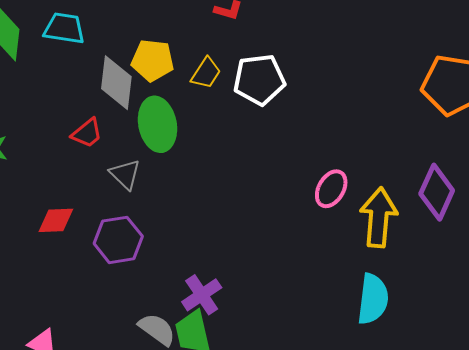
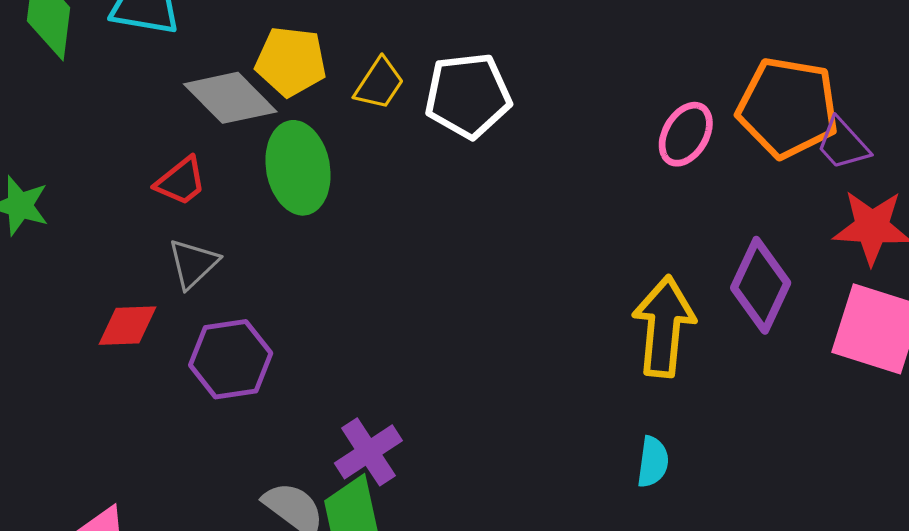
gray diamond: (116, 83) -> (230, 98), turned -52
gray triangle: (125, 174) -> (193, 264), moved, turned 32
pink ellipse: (331, 189) -> (686, 134), moved
cyan semicircle: (373, 299) -> (653, 462), size x0.6

